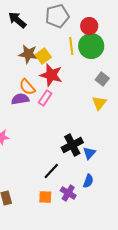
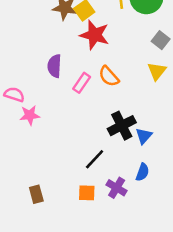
orange semicircle: (27, 87) -> (109, 76), moved
pink rectangle: (45, 98) -> (82, 83), moved
purple semicircle: (20, 99) -> (54, 66), turned -78

